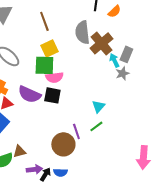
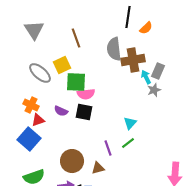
brown cross: (101, 43) -> (133, 60), turned 30
yellow square: (49, 48) -> (62, 65), moved
purple semicircle: (29, 94) -> (61, 111), size x0.6
brown circle: (63, 144) -> (72, 161), moved
brown triangle: (19, 151) -> (98, 168), moved

